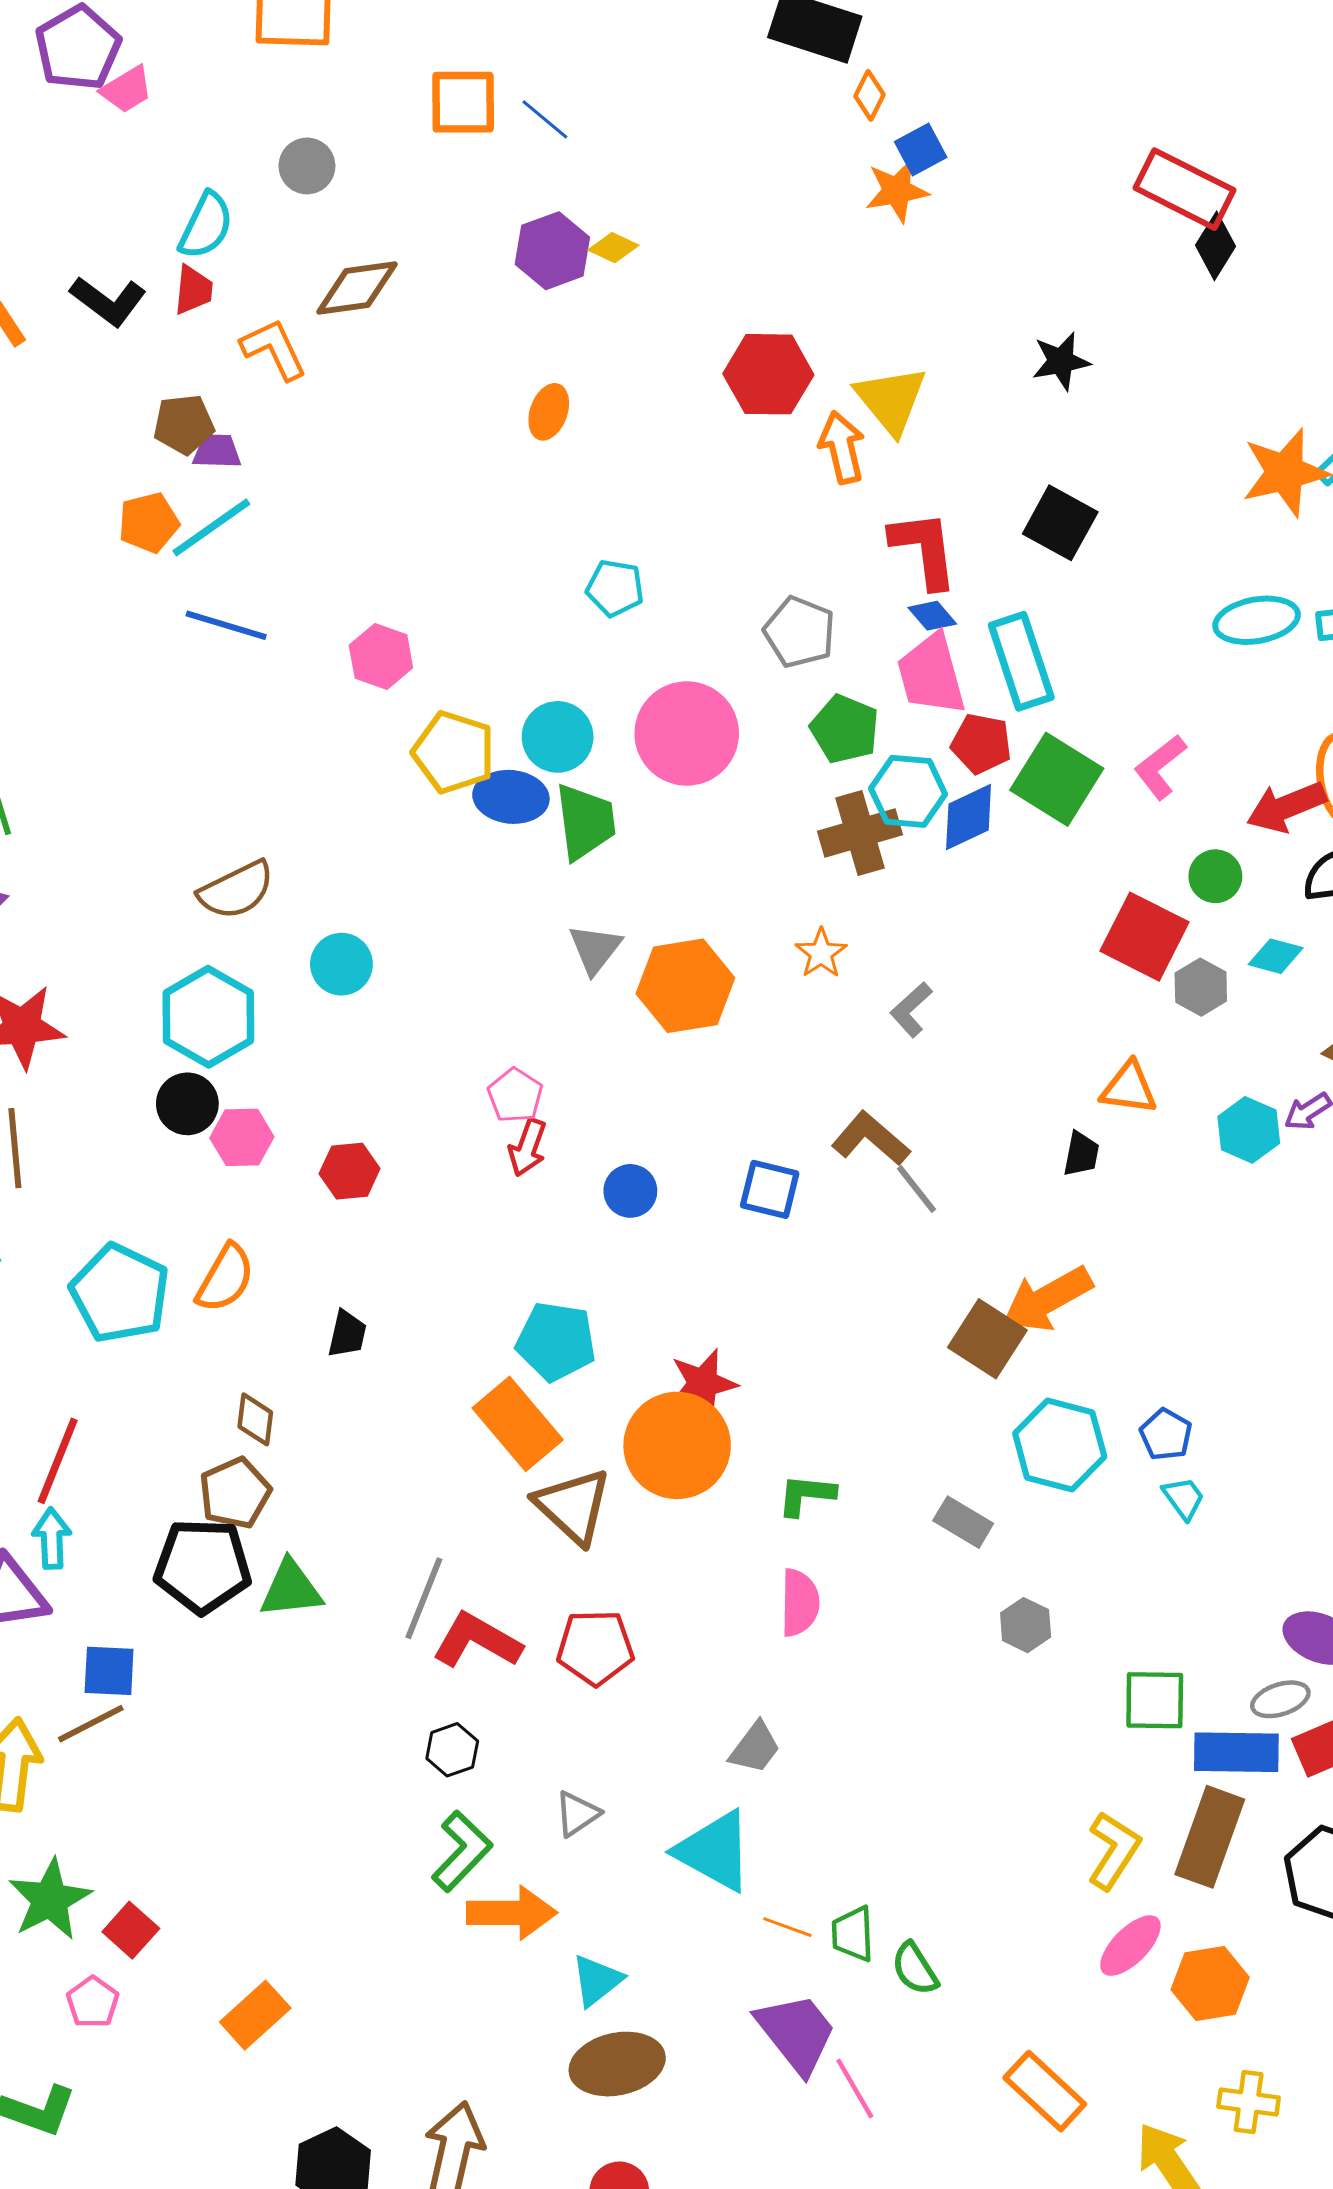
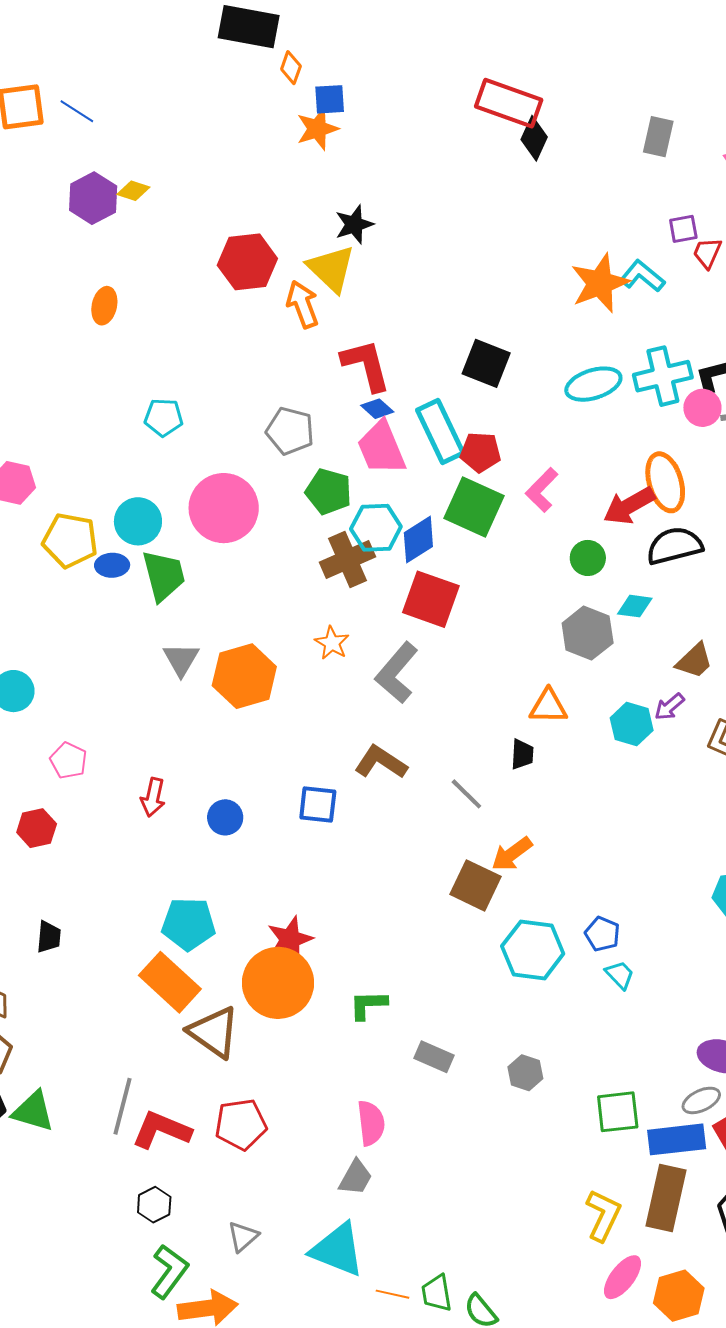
blue square: (921, 149) -> (330, 99), turned 32
black star: (1061, 361) -> (354, 224), moved
black square: (1060, 523) -> (486, 363), moved
red pentagon: (981, 744) -> (480, 452), moved
blue ellipse: (511, 797) -> (112, 565), size x0.7
red square: (1144, 937) -> (431, 599), moved
gray hexagon: (1201, 987) -> (588, 633), size x1.4
gray L-shape: (911, 1010) -> (397, 673), size x1.6
pink pentagon: (515, 1095) -> (68, 761), moved
gray line: (916, 1189) -> (466, 794), moved
orange arrow: (1047, 1299) -> (512, 854), size x0.7
gray rectangle: (963, 1522) -> (434, 1057), moved
green triangle: (291, 1589) -> (33, 1111), turned 30
pink semicircle: (800, 1603) -> (371, 1123), moved

